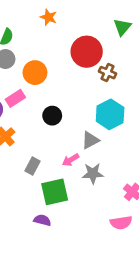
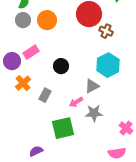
orange circle: (35, 73) -> (47, 20), moved
gray rectangle: (33, 166) -> (45, 95), moved
purple semicircle: (42, 220) -> (36, 151), moved, turned -40

